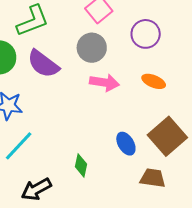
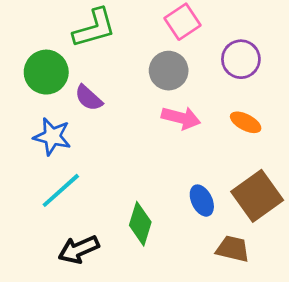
purple semicircle: (43, 64) -> (89, 98), moved, size x0.7
green diamond: (81, 165) -> (140, 224), size x1.4

